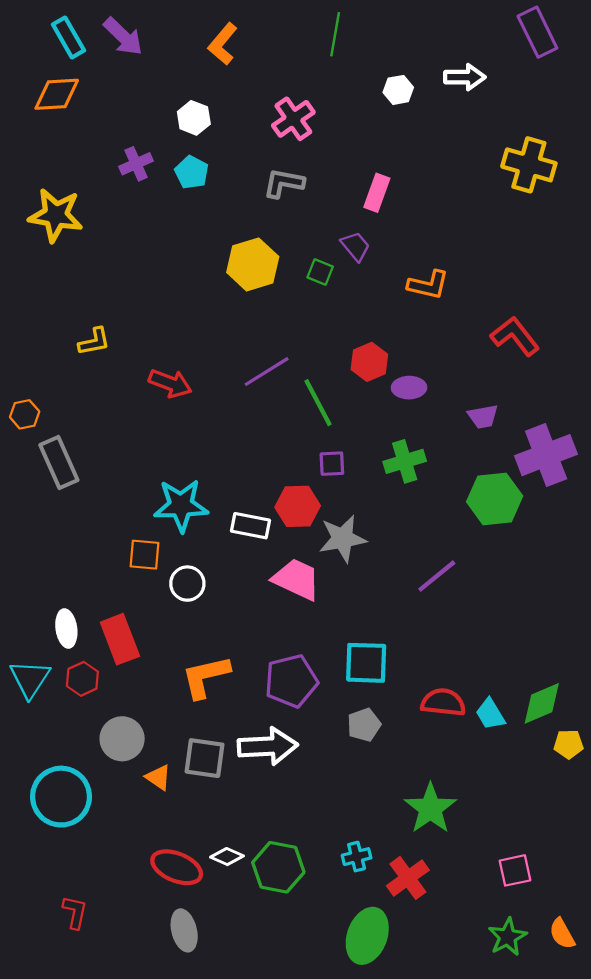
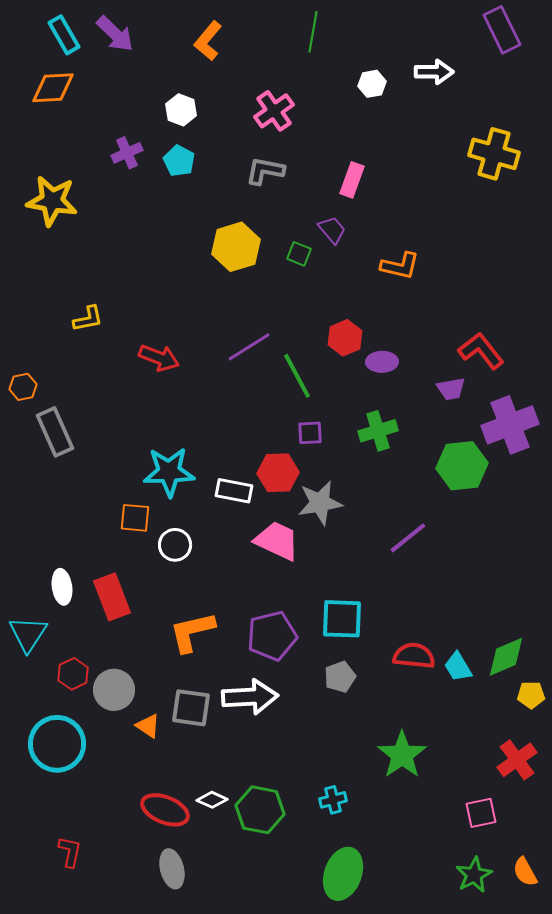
red L-shape: (515, 336) -> (481, 351), moved
red hexagon: (82, 679) -> (73, 674), moved
red cross: (408, 878) -> (517, 760), moved

